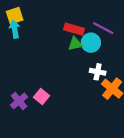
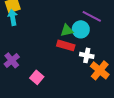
red rectangle: (74, 29) -> (66, 45), moved
purple cross: (19, 101) -> (12, 60), moved

